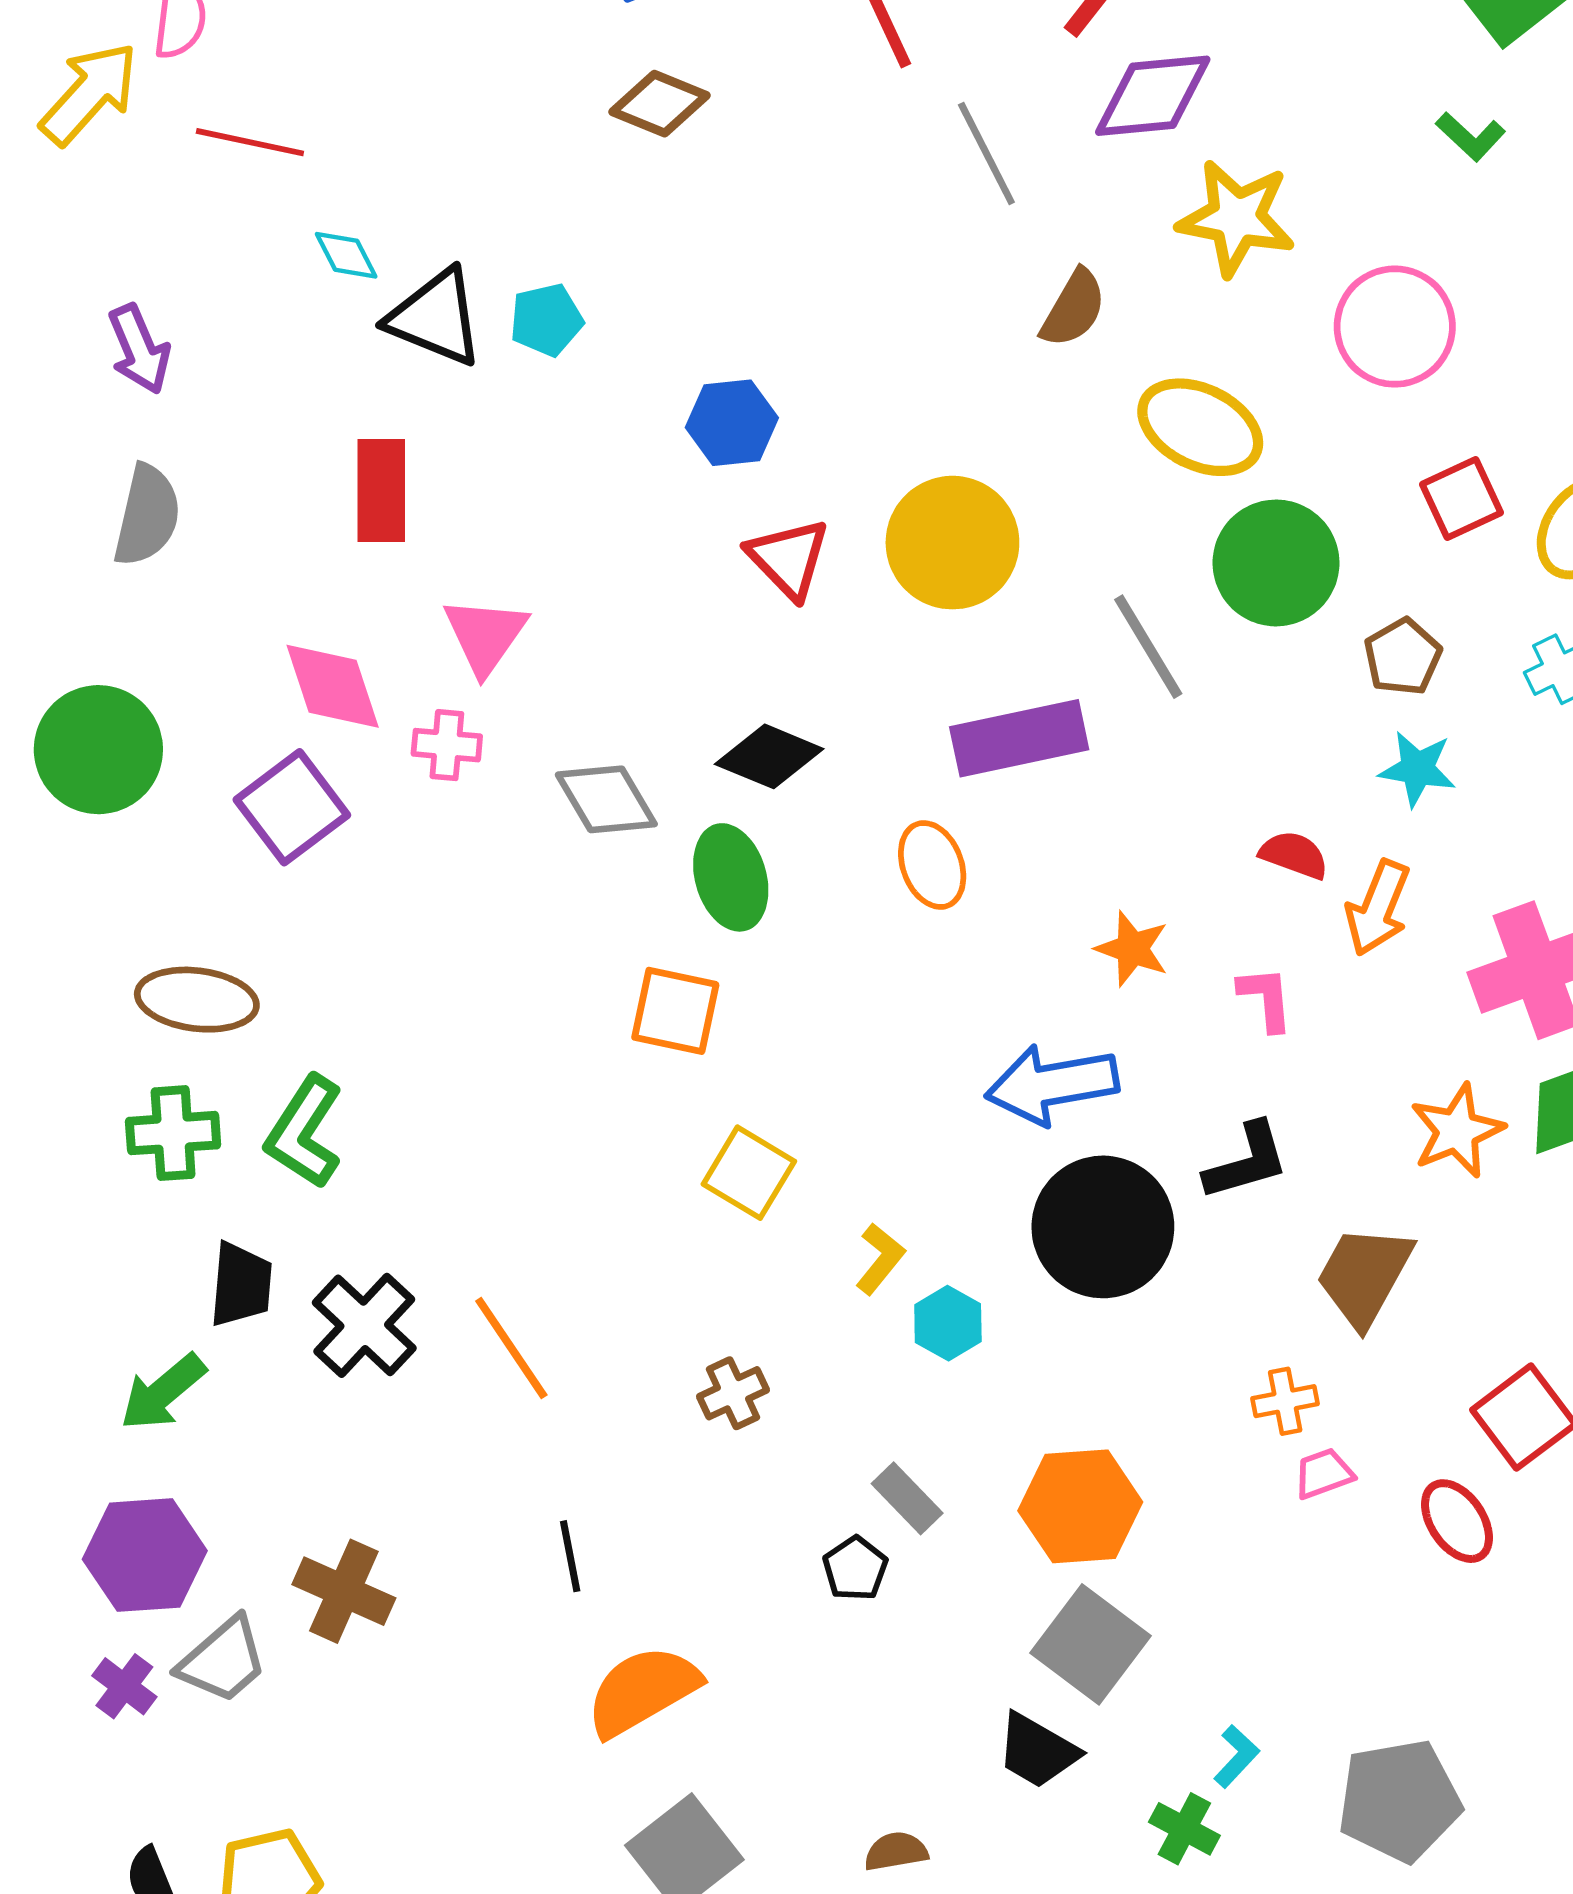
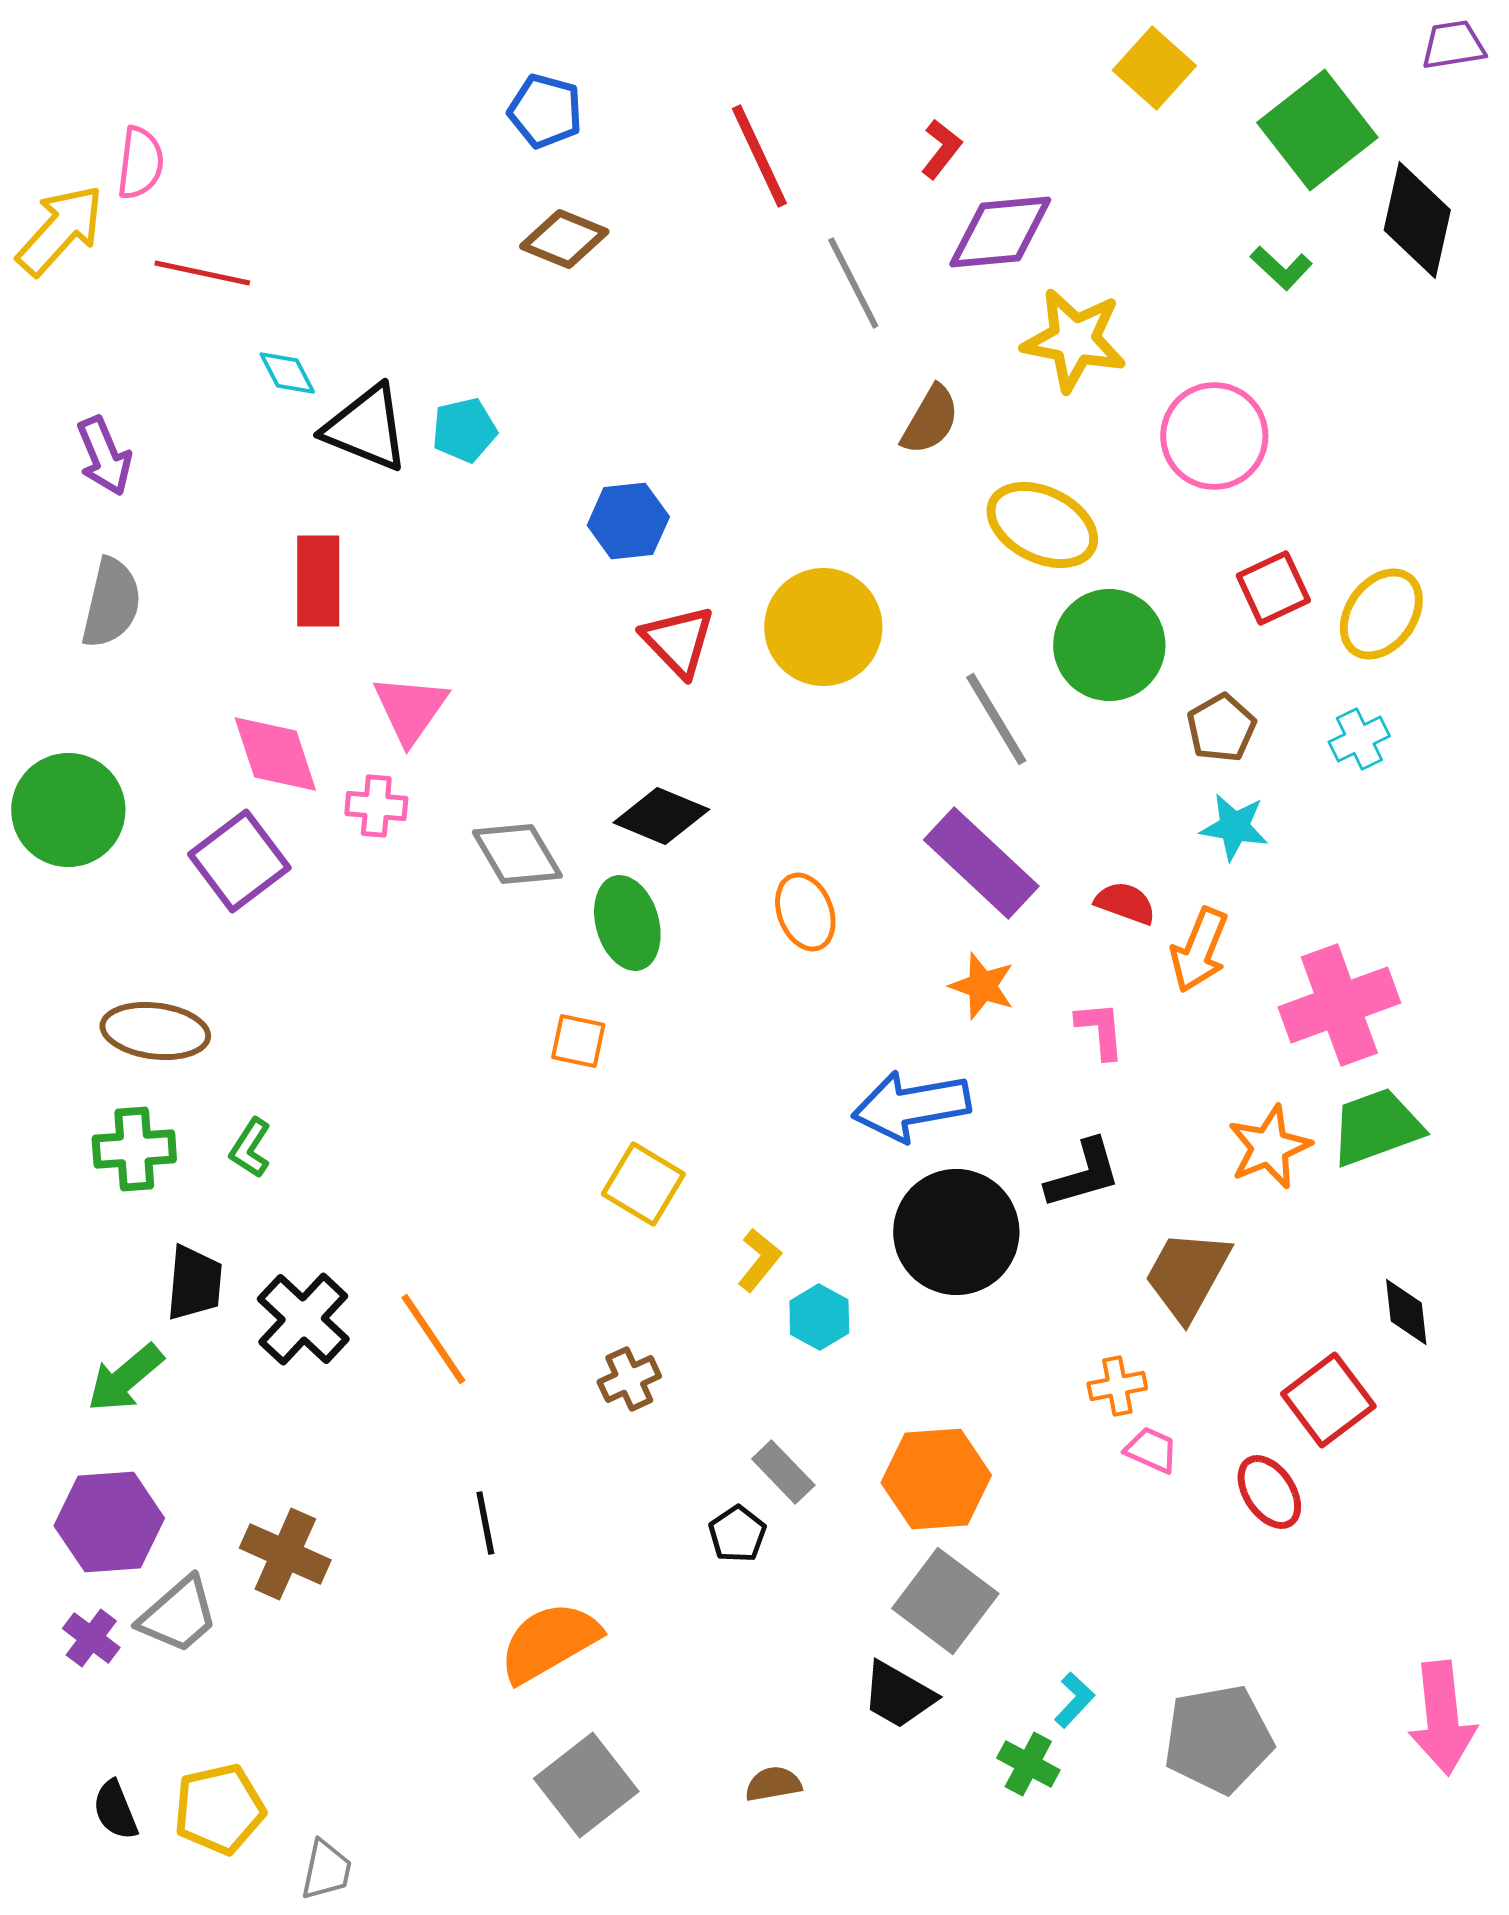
purple rectangle: (1019, 738) -> (981, 863), moved, turned 55
orange square: (675, 1011) -> (578, 1041), size x0.7
green L-shape: (304, 1132) -> (250, 1148), size x0.6
pink trapezoid: (1324, 1474) -> (1151, 1450), turned 44

